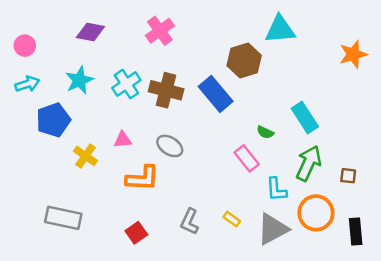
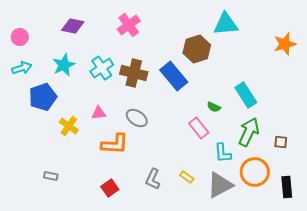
gray rectangle: (63, 218) -> (51, 176), size x0.5

